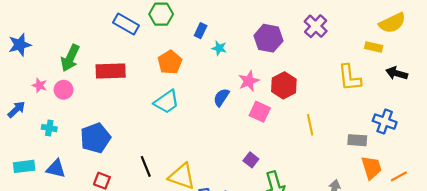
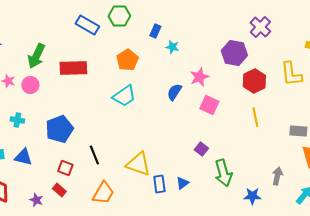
purple hexagon: (268, 38) -> (234, 53), moved
red hexagon: (284, 85) -> (254, 81), moved
black line: (146, 166) -> (94, 155), moved

